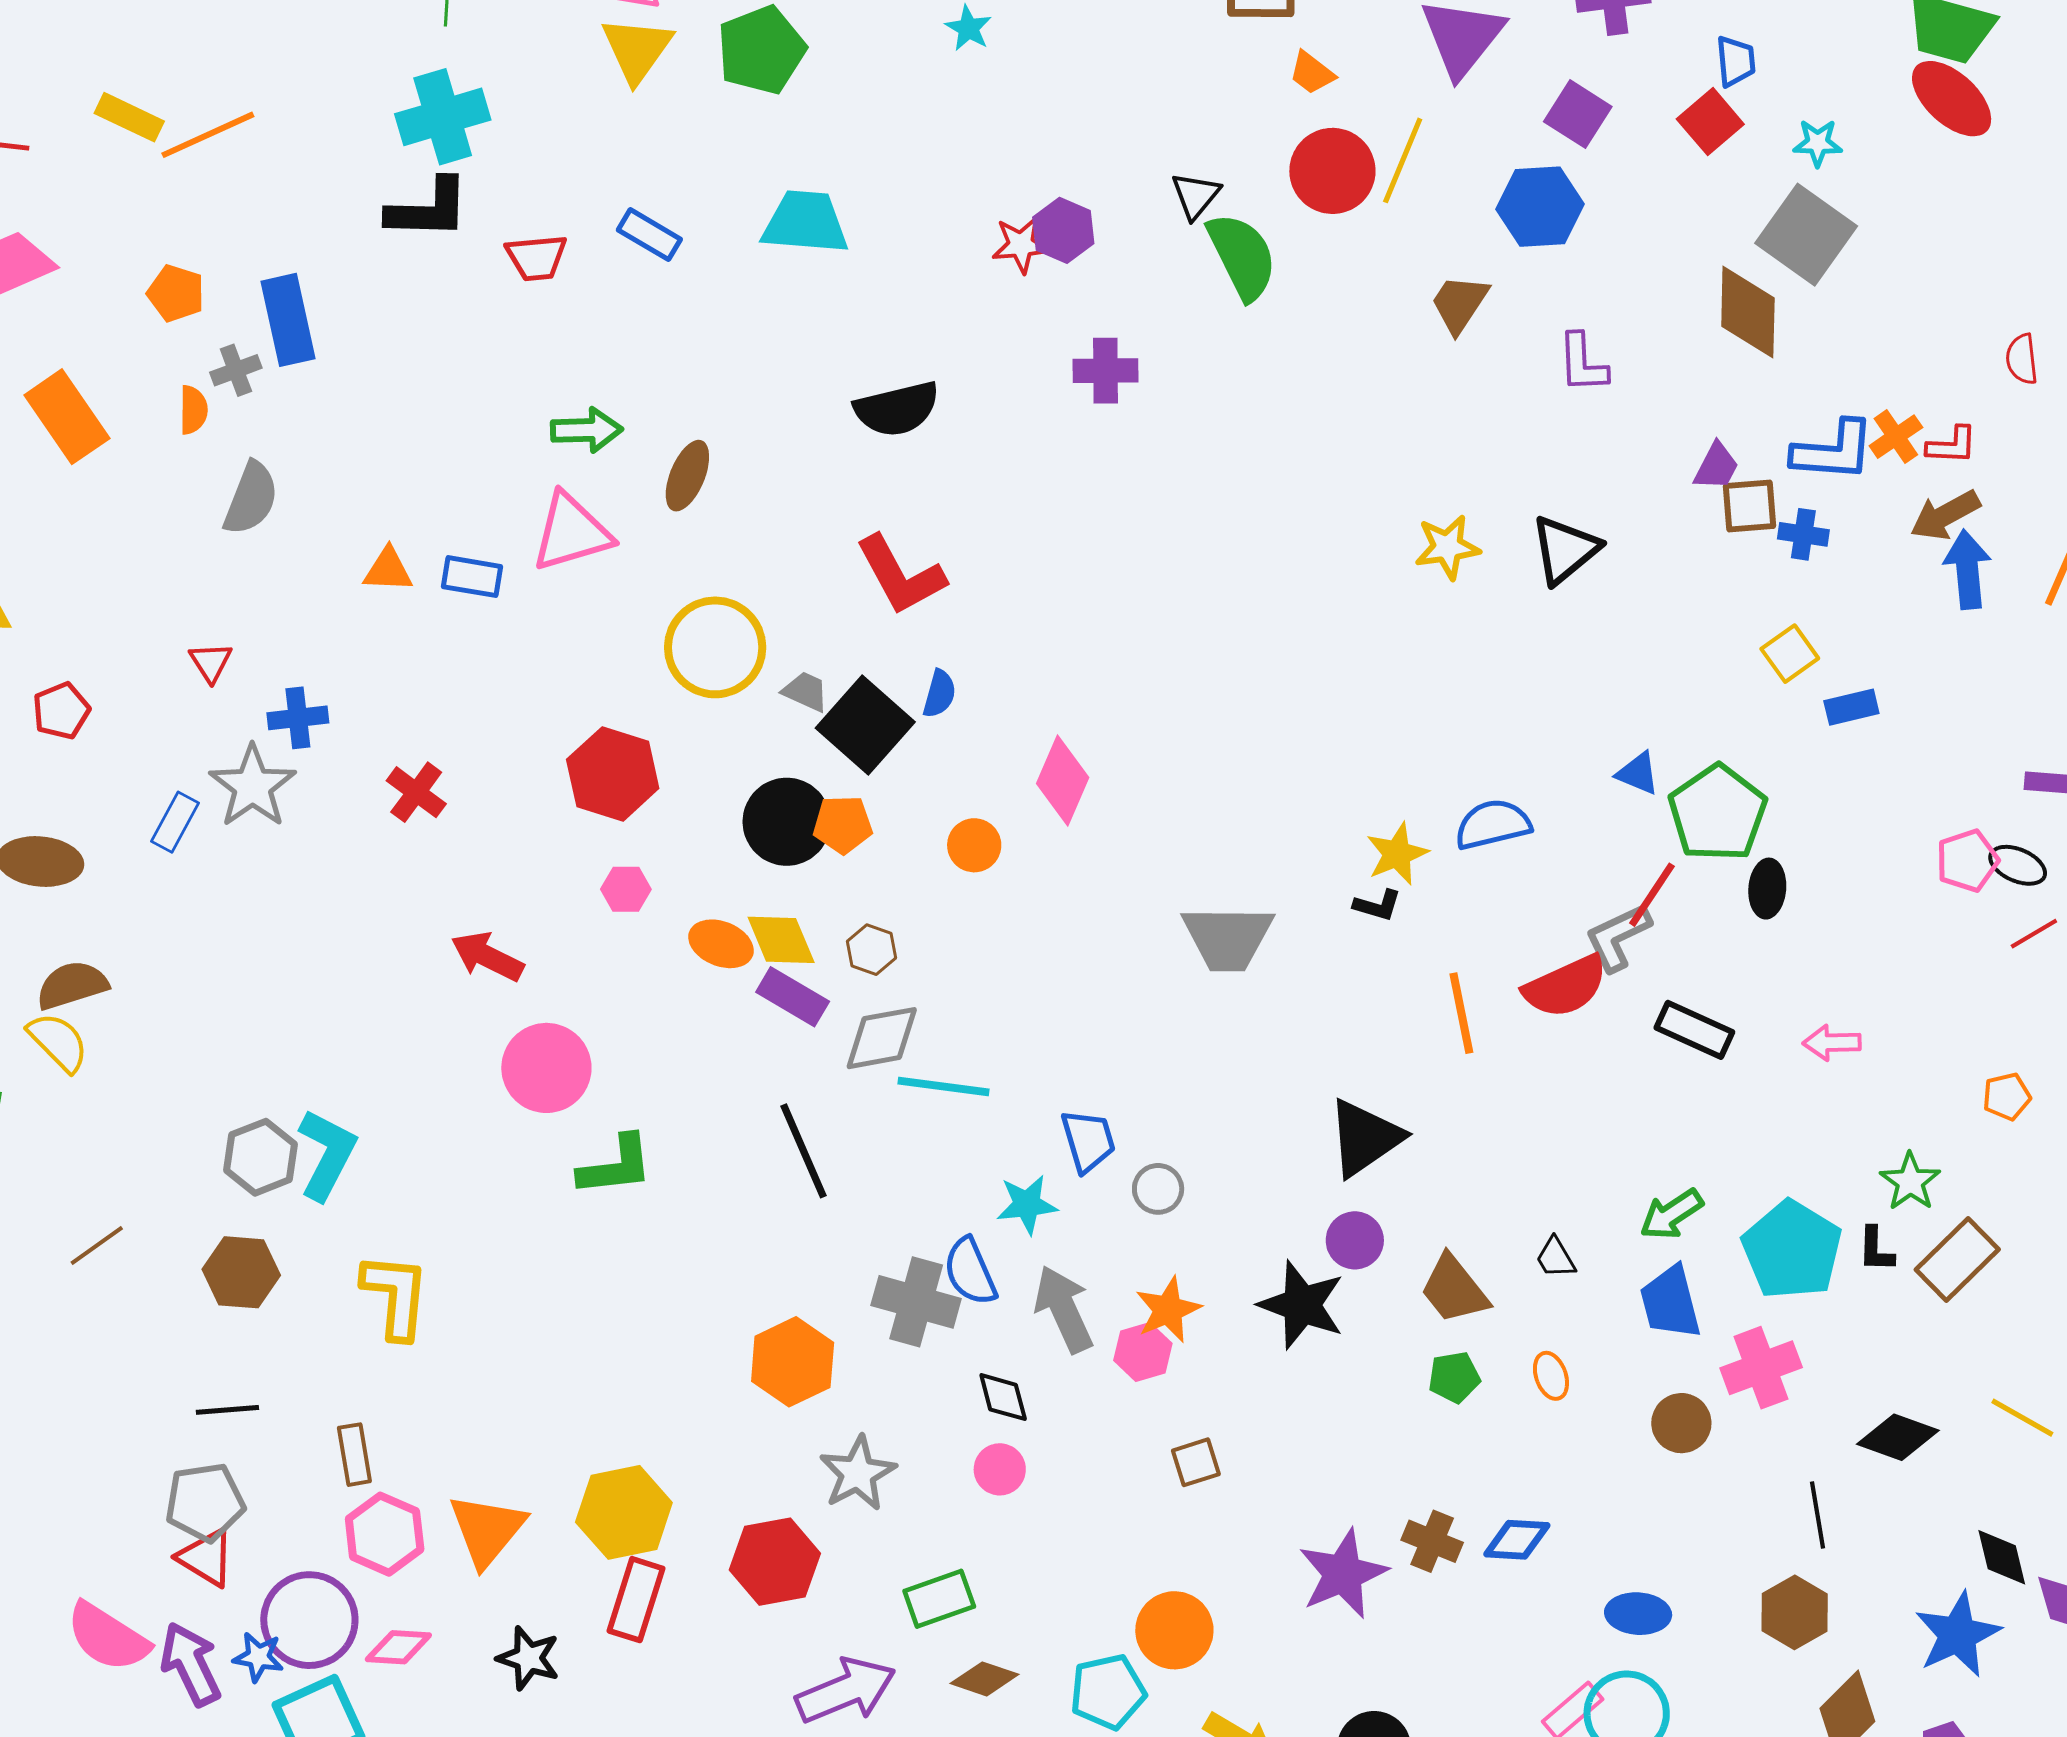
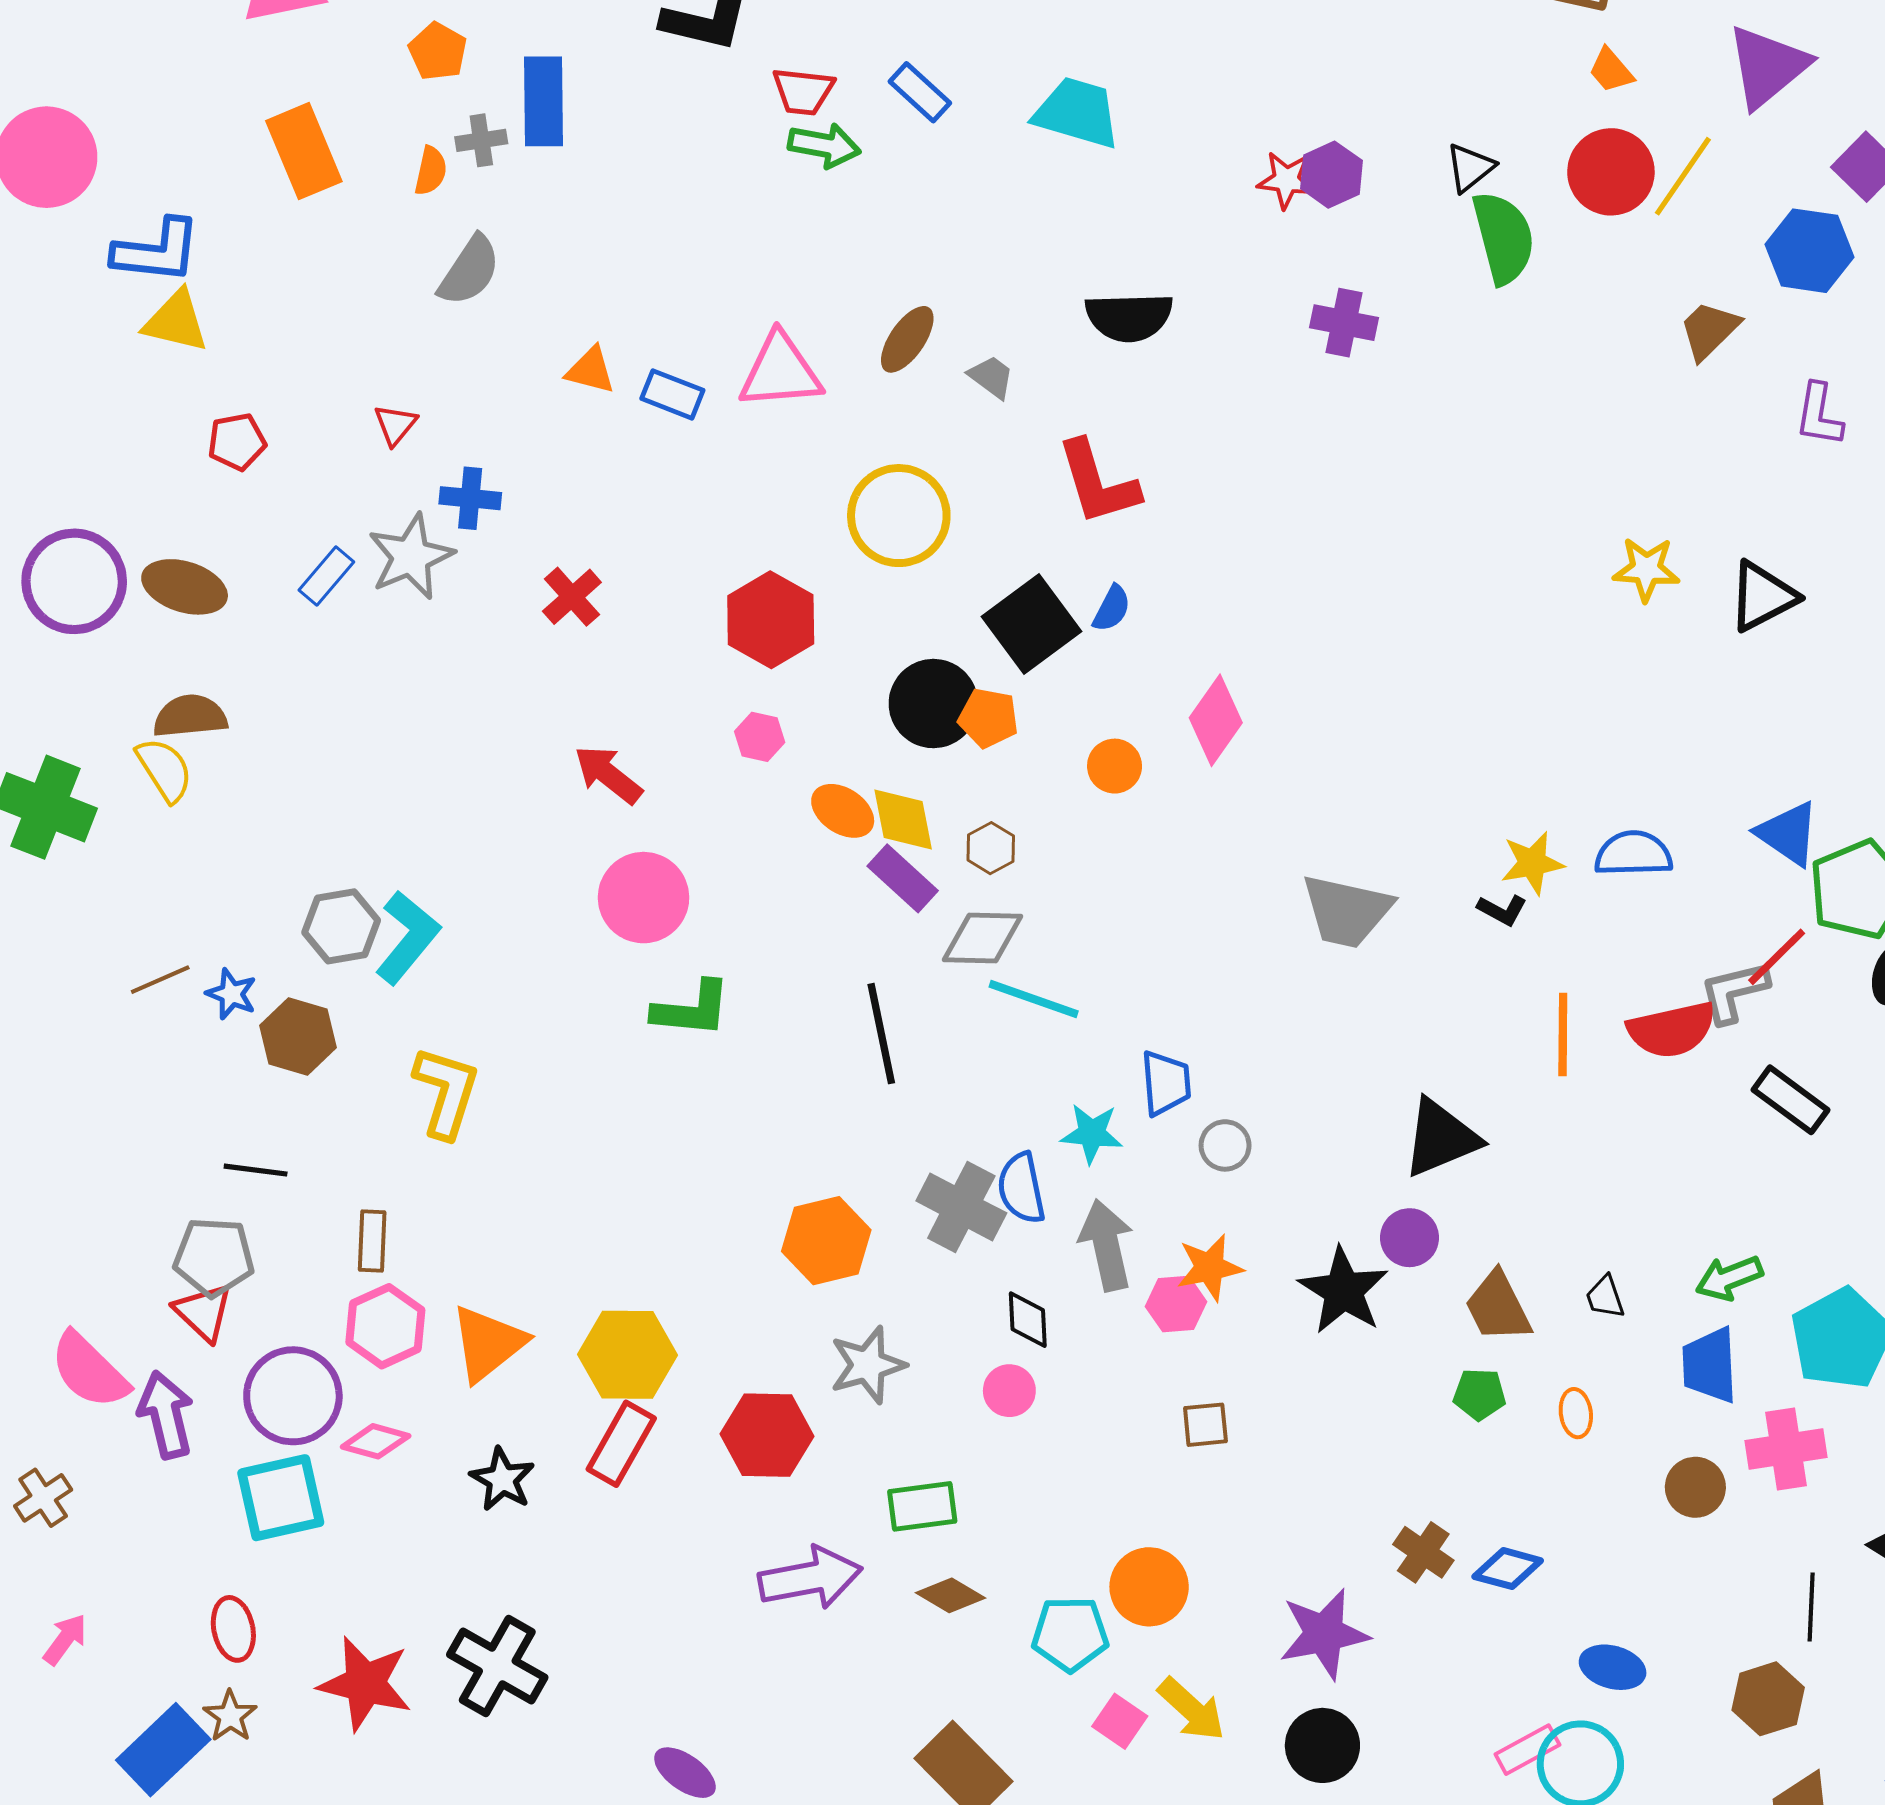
green arrow: (587, 430) -> (824, 145), moved
gray trapezoid: (806, 692) -> (991, 377), moved
blue triangle: (1638, 773) -> (1788, 834), size x1.5
purple star: (1343, 1574) -> (1324, 1634), moved
blue star: (258, 1657) -> (231, 994), moved

